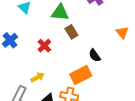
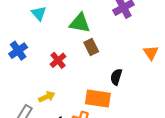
black semicircle: (95, 55) -> (116, 77), turned 48
orange rectangle: (81, 75) -> (98, 98), turned 30

